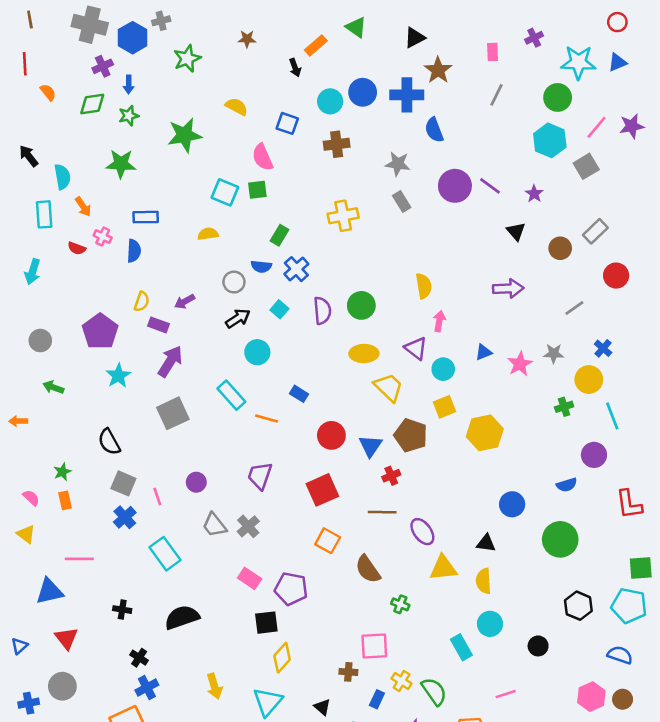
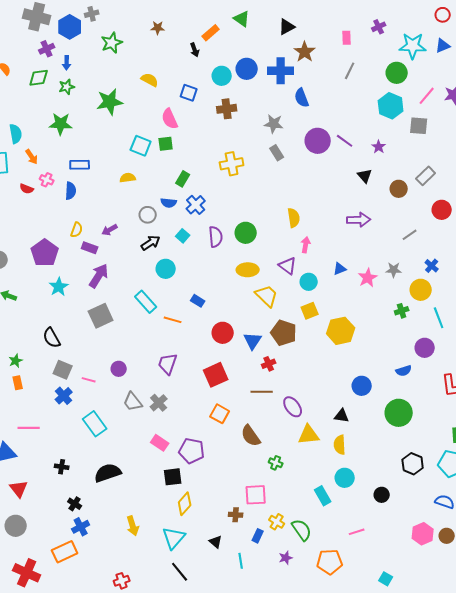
gray square: (586, 166) -> (419, 126), turned 36
pink line: (157, 496) -> (89, 380), turned -56

